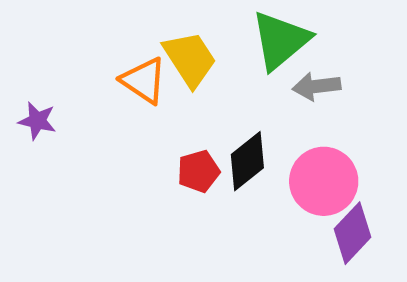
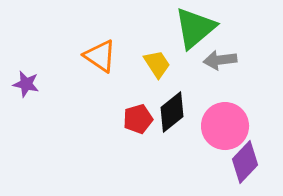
yellow trapezoid: (190, 59) -> (157, 64), moved, size x0.7

